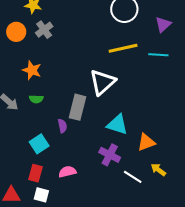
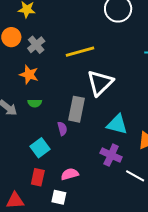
gray cross: (44, 30) -> (36, 45), moved
yellow line: (123, 48) -> (80, 52), moved
white square: (41, 195) -> (59, 197), moved

